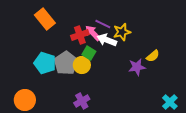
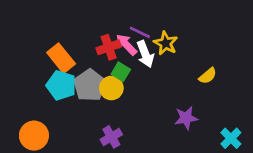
orange rectangle: (45, 19) -> (61, 58), moved
yellow star: (122, 32) -> (166, 43), turned -30
white arrow: (107, 40) -> (145, 54), turned -132
purple star: (137, 67) -> (186, 118), moved

